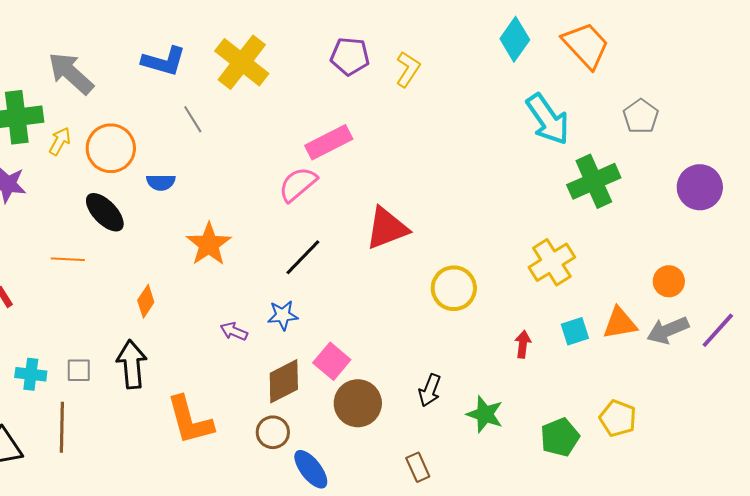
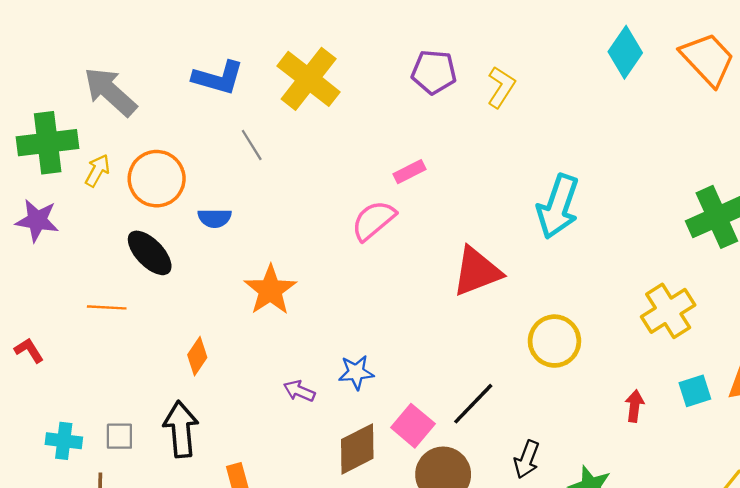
cyan arrow: (548, 119) -> (558, 206), moved, turned 54
pink rectangle: (329, 142) -> (409, 172), size x0.6
black line: (303, 257) -> (473, 404), moved

